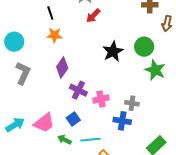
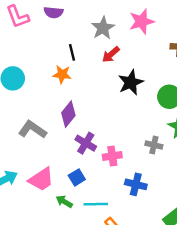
black line: (50, 13) -> (72, 52), moved
black star: (113, 51) -> (131, 82), moved
gray L-shape: (23, 73) -> (32, 130), moved, turned -85
gray cross: (132, 103) -> (154, 145), moved

